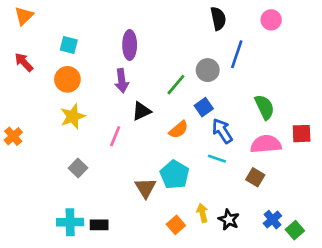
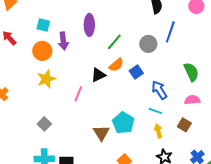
purple arrow: (122, 81) -> (63, 41), moved
green line: (176, 85) -> (114, 42), moved
blue square: (204, 107) -> (136, 72), moved
orange semicircle: (179, 130) -> (116, 65), moved
pink semicircle: (266, 144) -> (192, 100), size x0.7
gray square: (78, 168) -> (44, 124), moved
yellow arrow: (202, 213) -> (158, 131), moved

